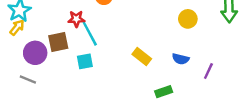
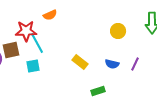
red star: (76, 19) -> (26, 31), size x1.5
purple line: (208, 71) -> (135, 64), moved

